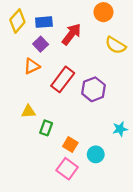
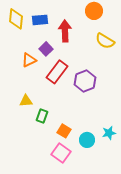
yellow diamond: (17, 21) -> (16, 19), turned -35
red arrow: (71, 34) -> (65, 31), turned -40
purple square: (41, 44) -> (46, 49), moved
cyan star: (120, 129) -> (109, 133), moved

